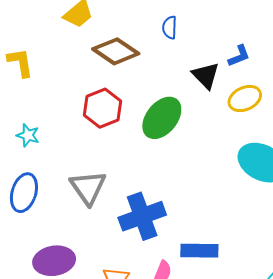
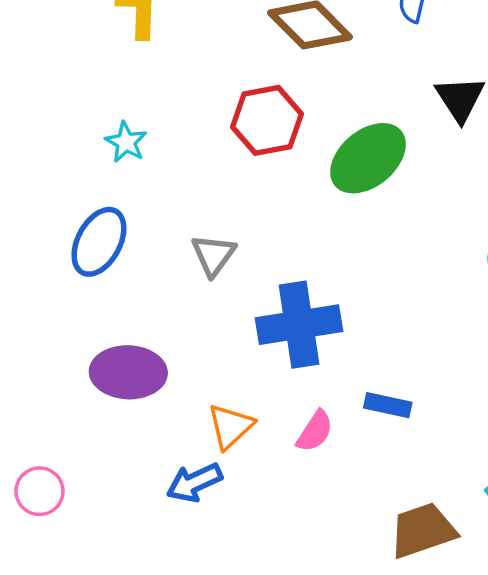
gray triangle: (88, 187) -> (213, 255), size x0.7
blue rectangle: (199, 251) -> (388, 405), size x0.7

